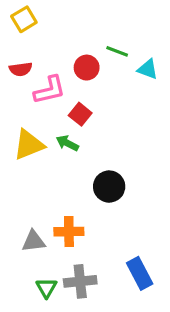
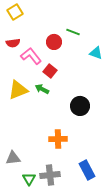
cyan triangle: (148, 69) -> (96, 53), moved
pink L-shape: (50, 90) -> (31, 56), turned -115
black circle: (109, 187) -> (80, 106), moved
orange cross: (69, 232) -> (58, 139), moved
gray triangle: (34, 241) -> (13, 158), moved

